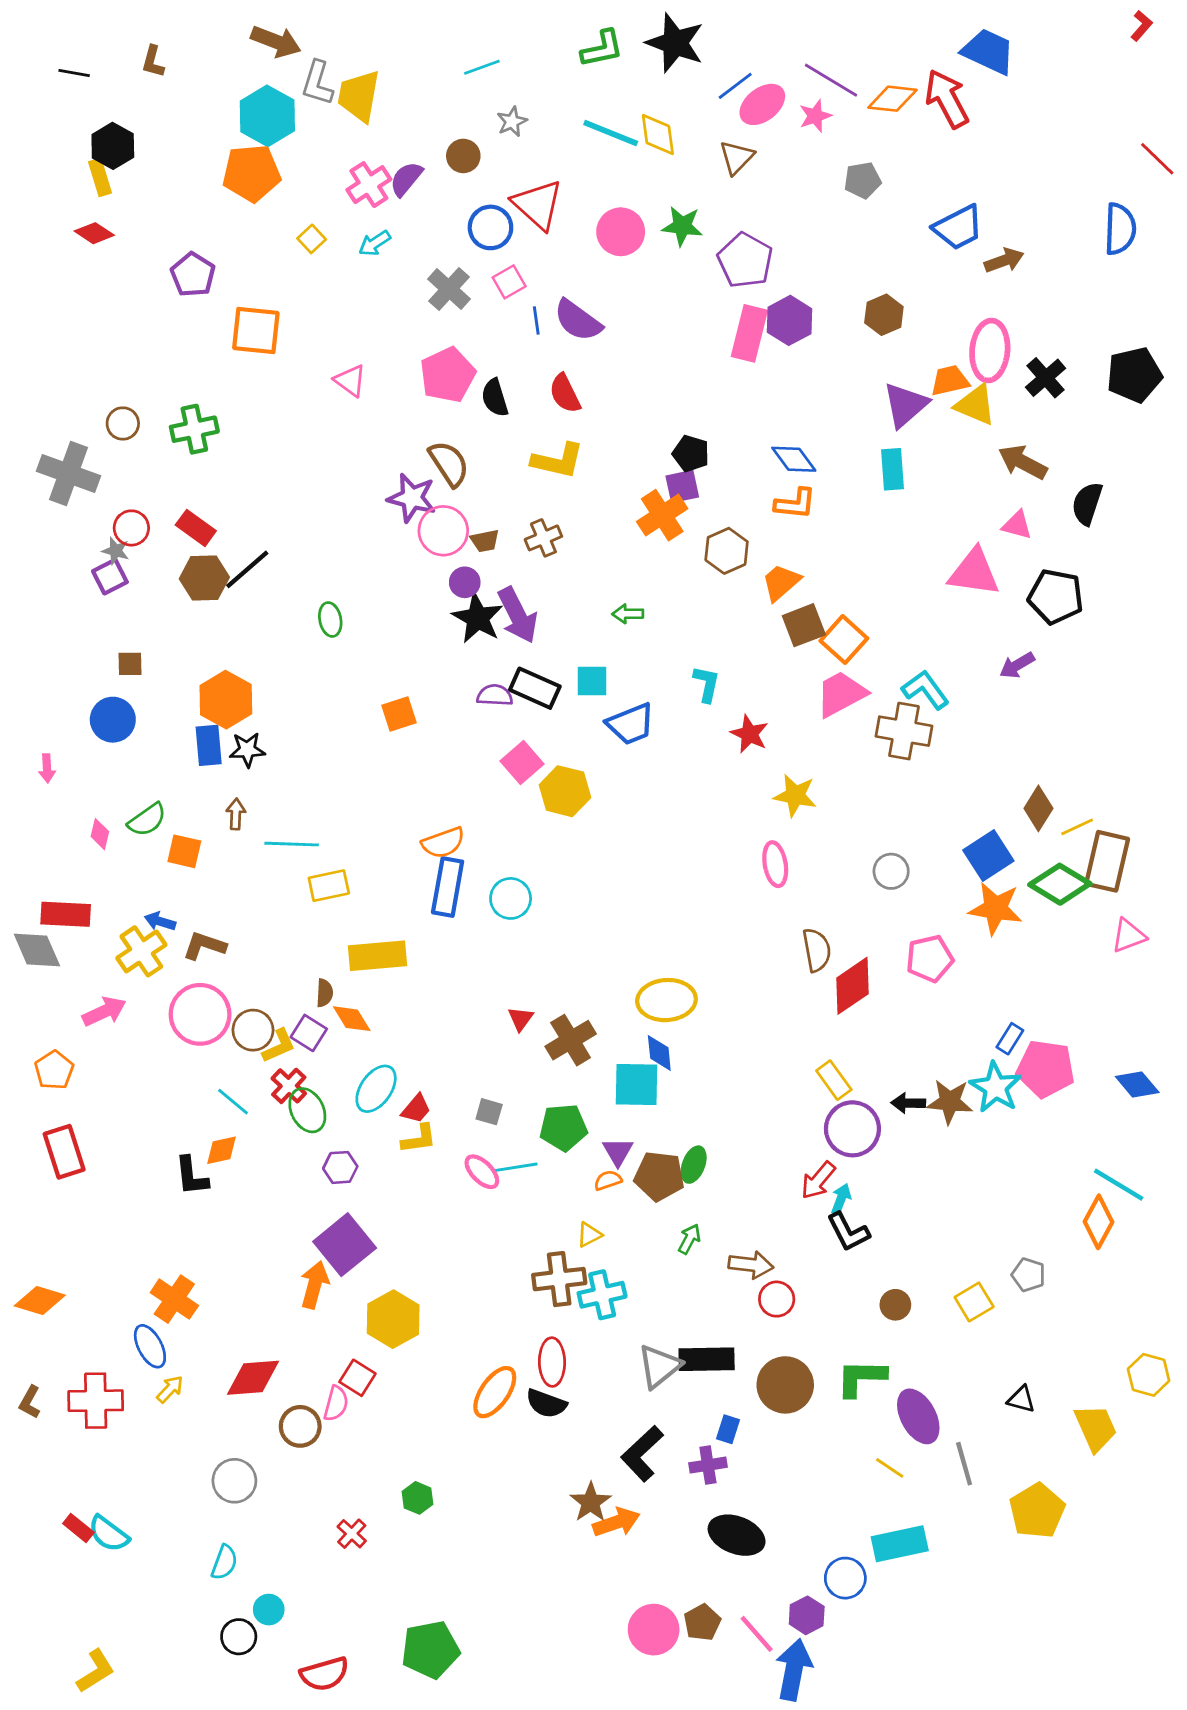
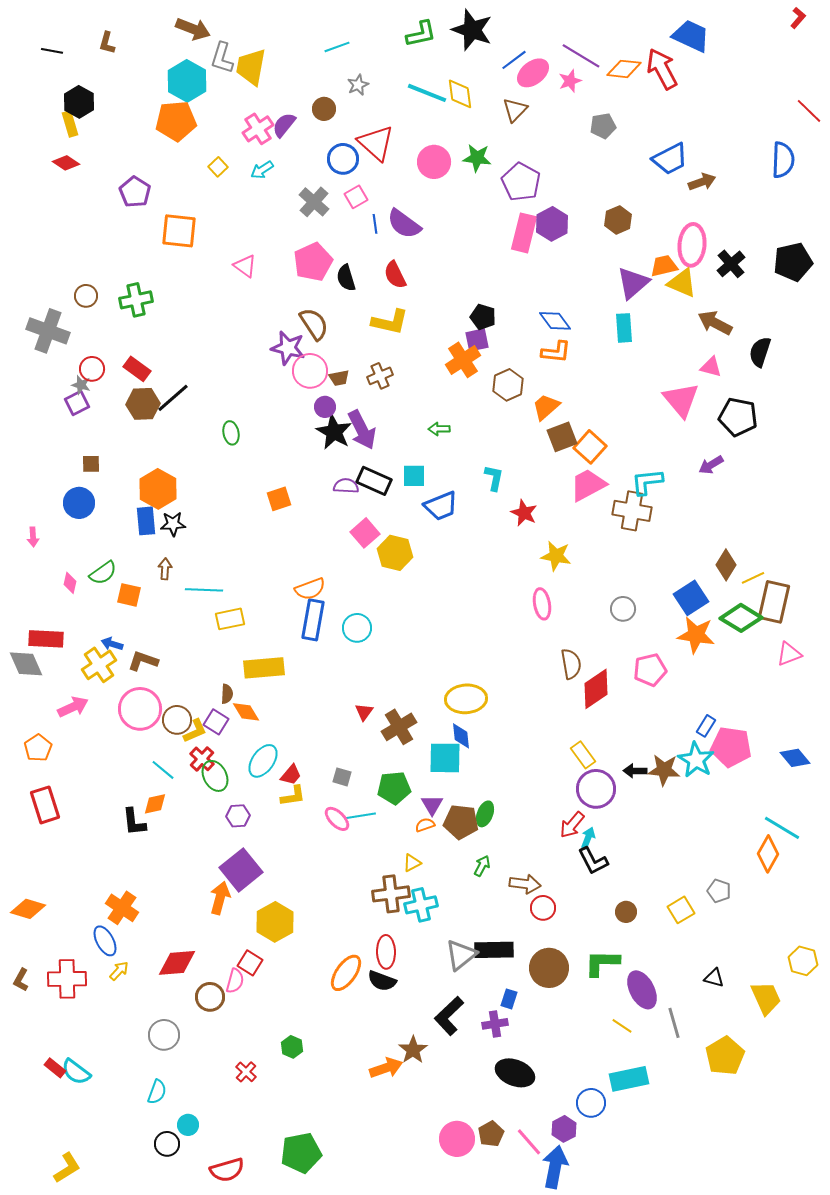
pink triangle: (974, 572) -> (681, 400), turned 42
cyan L-shape: (925, 690) -> (647, 482), turned -60
orange arrow: (616, 1522) -> (386, 1068), moved

